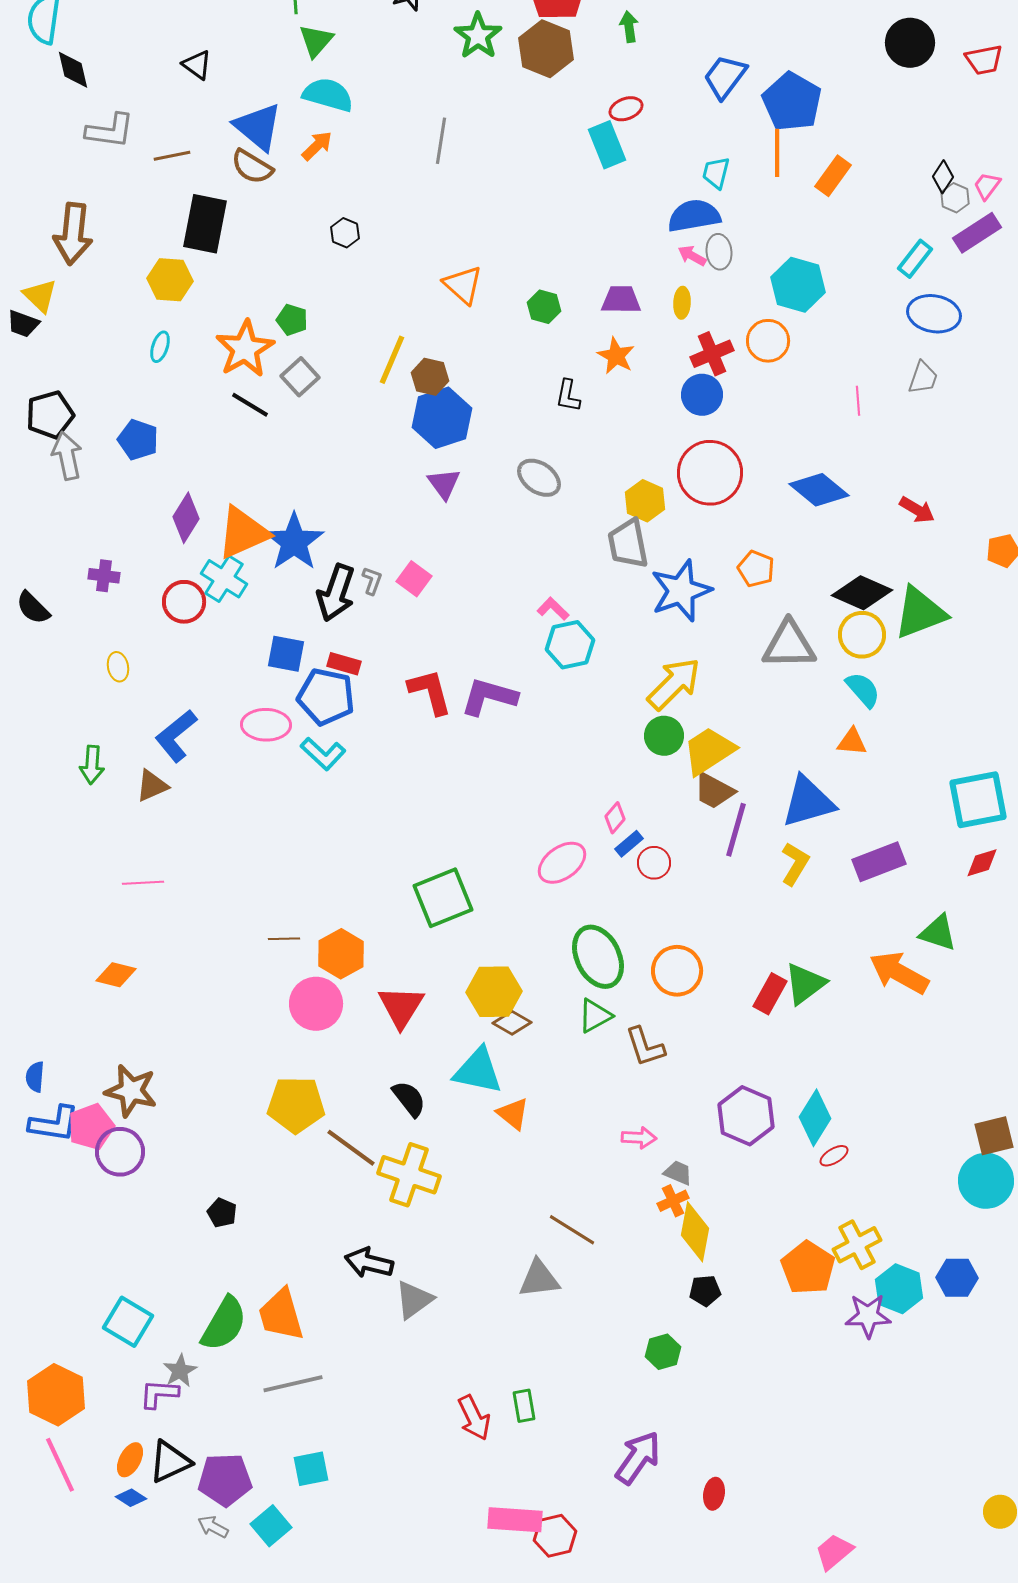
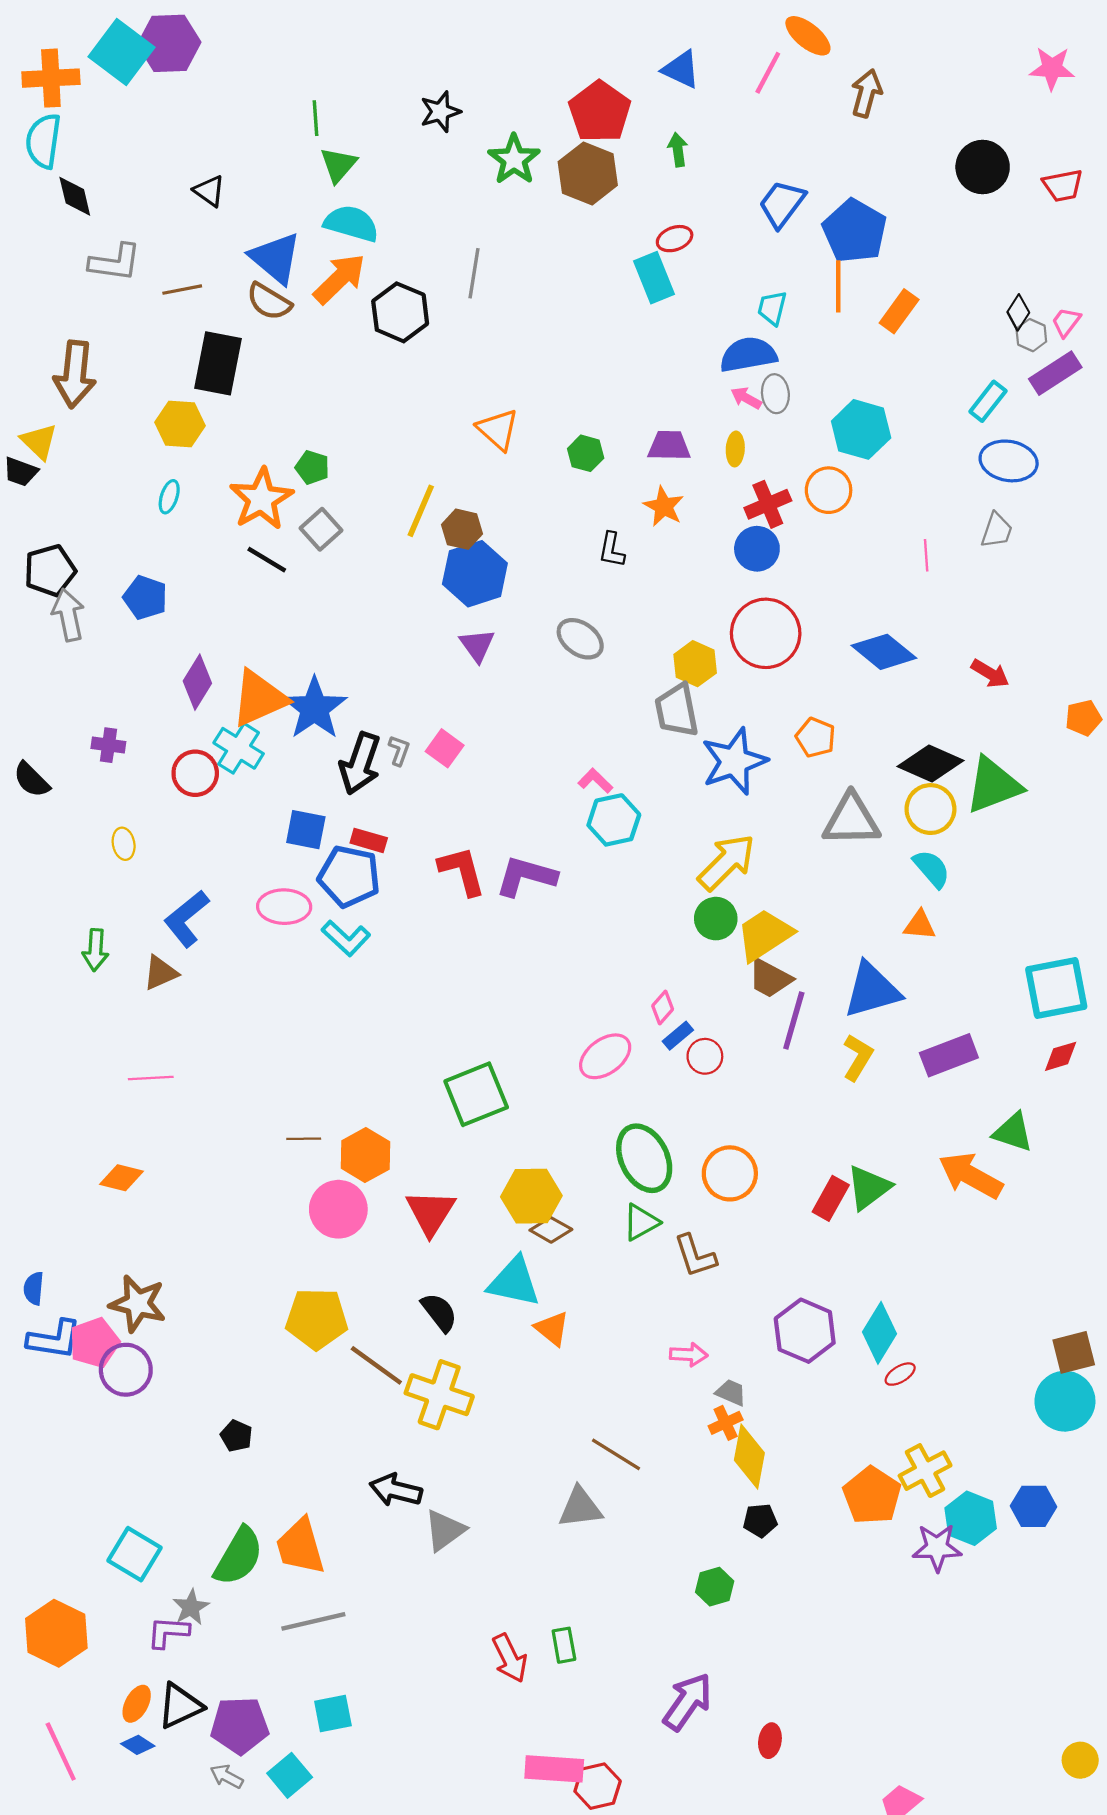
orange arrow: (317, 146) -> (339, 279), size x1.6
black hexagon: (345, 233) -> (400, 312), moved, size x1.8
pink line: (60, 1465) -> (61, 1751), moved

